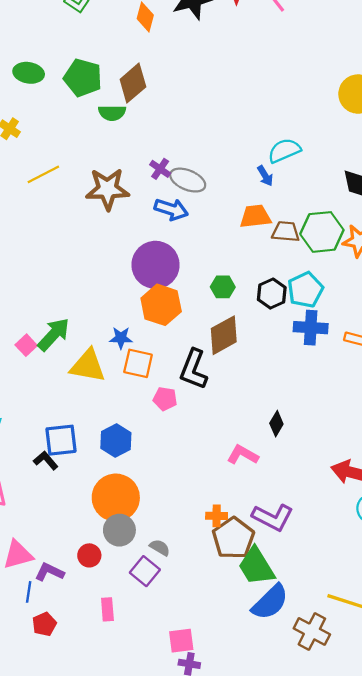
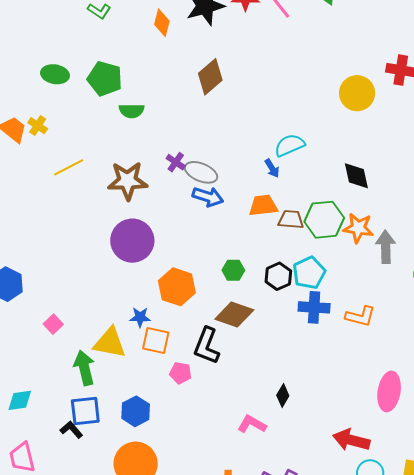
brown diamond: (133, 83) -> (210, 77), moved
blue arrow: (171, 209) -> (208, 197), moved
purple circle: (156, 265) -> (132, 241), moved
green arrow: (54, 334) -> (84, 368), moved, turned -56
brown diamond: (224, 335) -> (234, 314), turned 48

